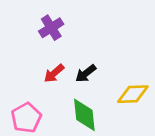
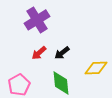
purple cross: (51, 28) -> (37, 20), size x1.4

